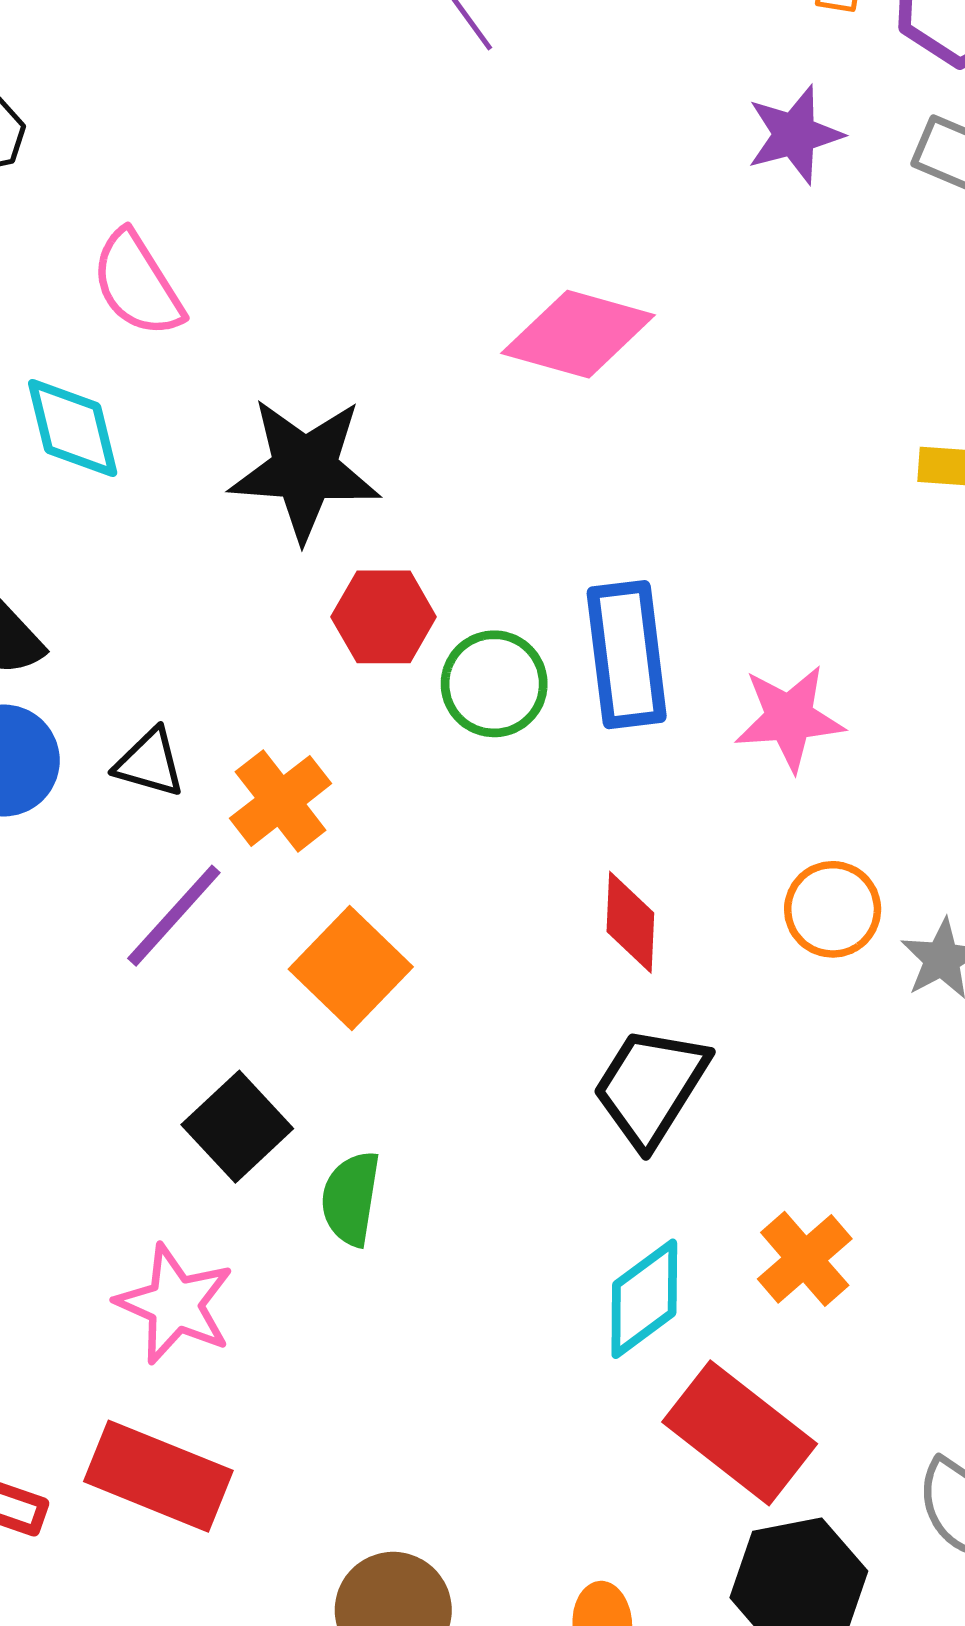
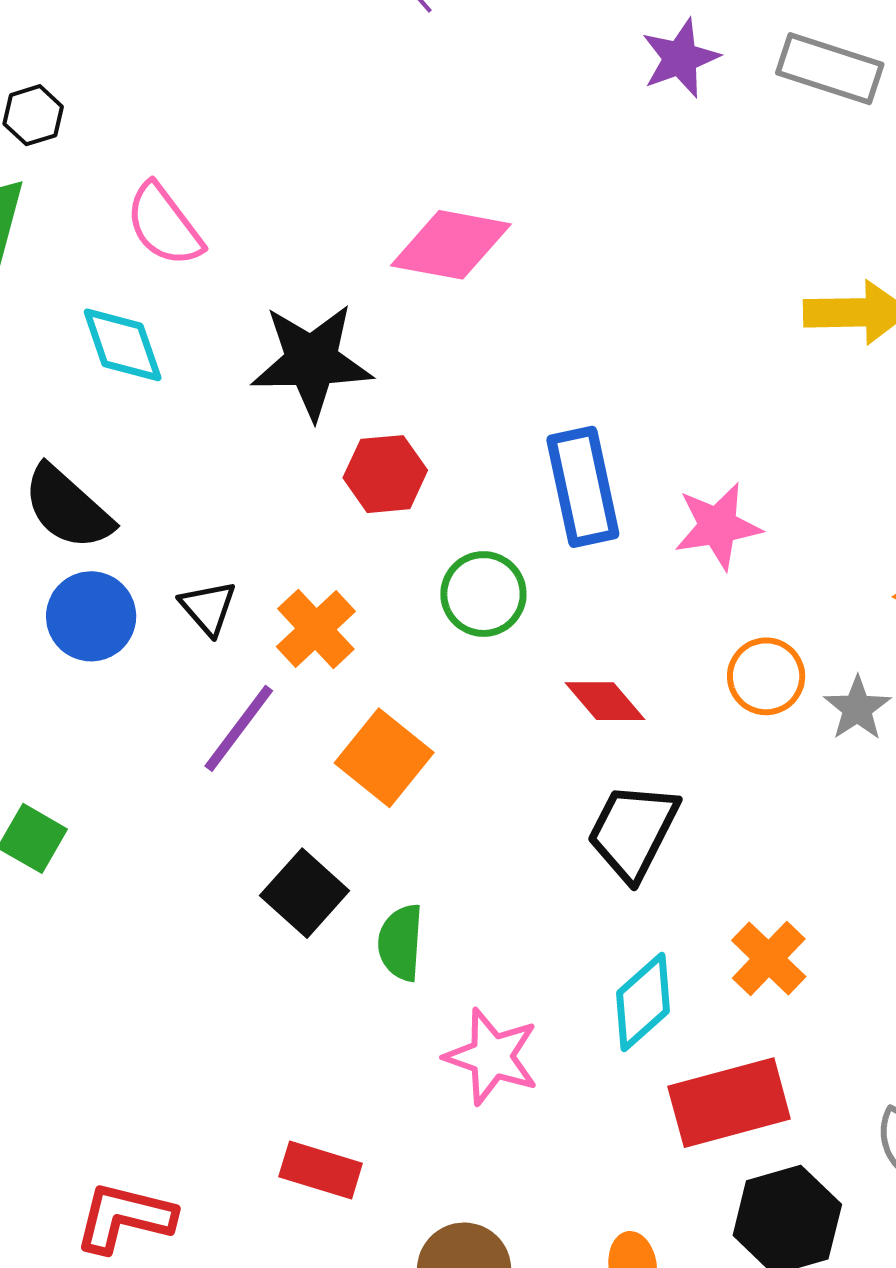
pink diamond: (578, 334) -> (451, 245), moved
green circle: (494, 684) -> (483, 594), moved
black triangle: (150, 763) -> (208, 608), turned 38
red diamond: (630, 922) -> (605, 701), turned -38
pink star: (175, 1304) -> (492, 1057), moved
red rectangle: (740, 1433) -> (729, 1103), turned -48
red rectangle: (158, 1476) -> (321, 1170), moved, size x0.7

